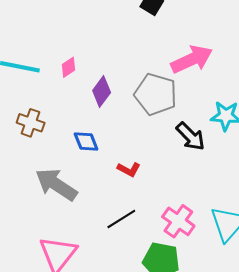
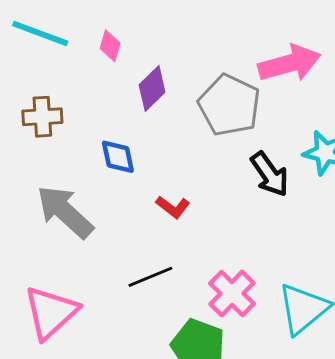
pink diamond: (68, 67) -> (110, 46), turned -50
brown cross: (31, 123) -> (42, 117), turned -32

